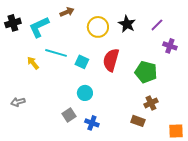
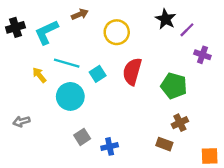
black star: (127, 24) -> (166, 19), moved
cyan square: (82, 62) -> (98, 74), turned 32
cyan circle: (85, 93) -> (70, 96), moved, size x1.5
blue cross: (92, 123) -> (110, 146), turned -32

